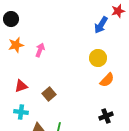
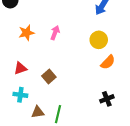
orange star: (16, 45) -> (26, 33), moved
pink arrow: (40, 50) -> (55, 33), moved

